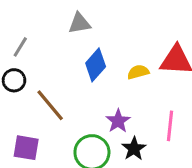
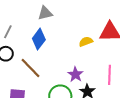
blue diamond: (96, 65) -> (39, 39), moved

